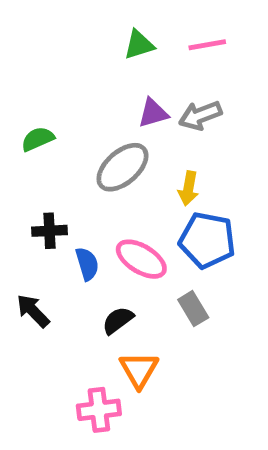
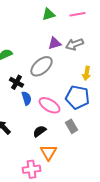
yellow arrow: (188, 188) -> (86, 73), moved
black cross: (49, 231) -> (16, 82), moved, turned 32
blue semicircle: (87, 264) -> (26, 98), moved

